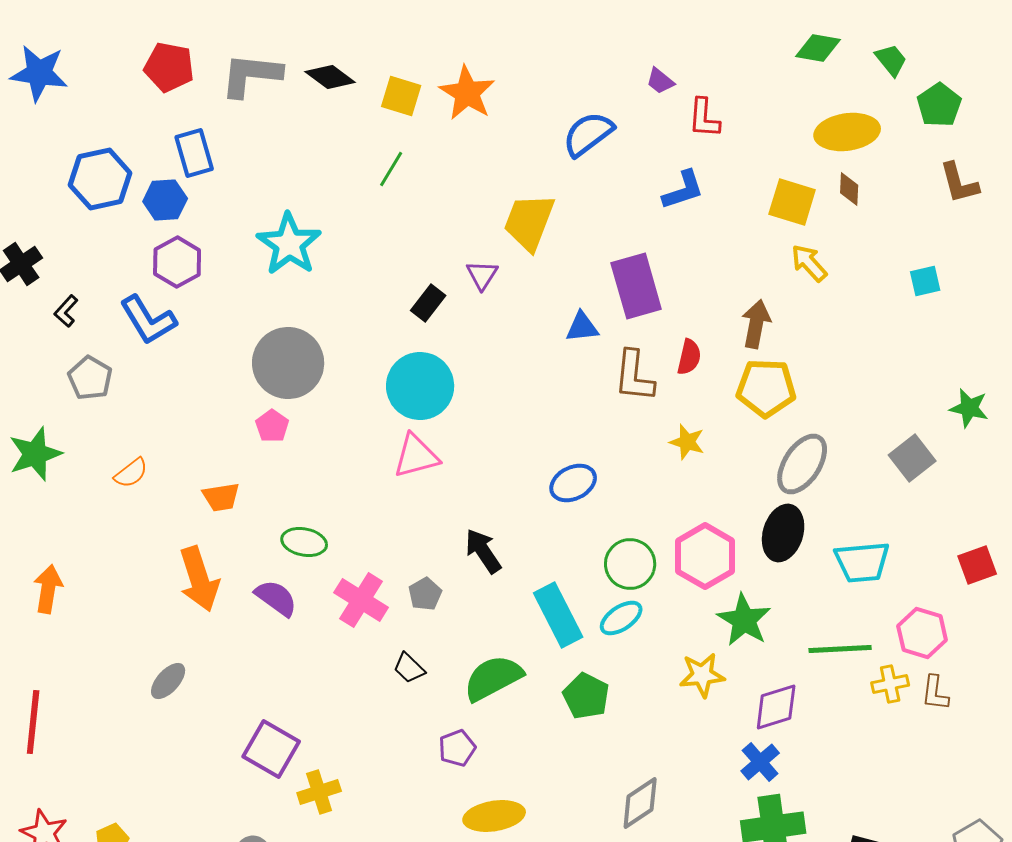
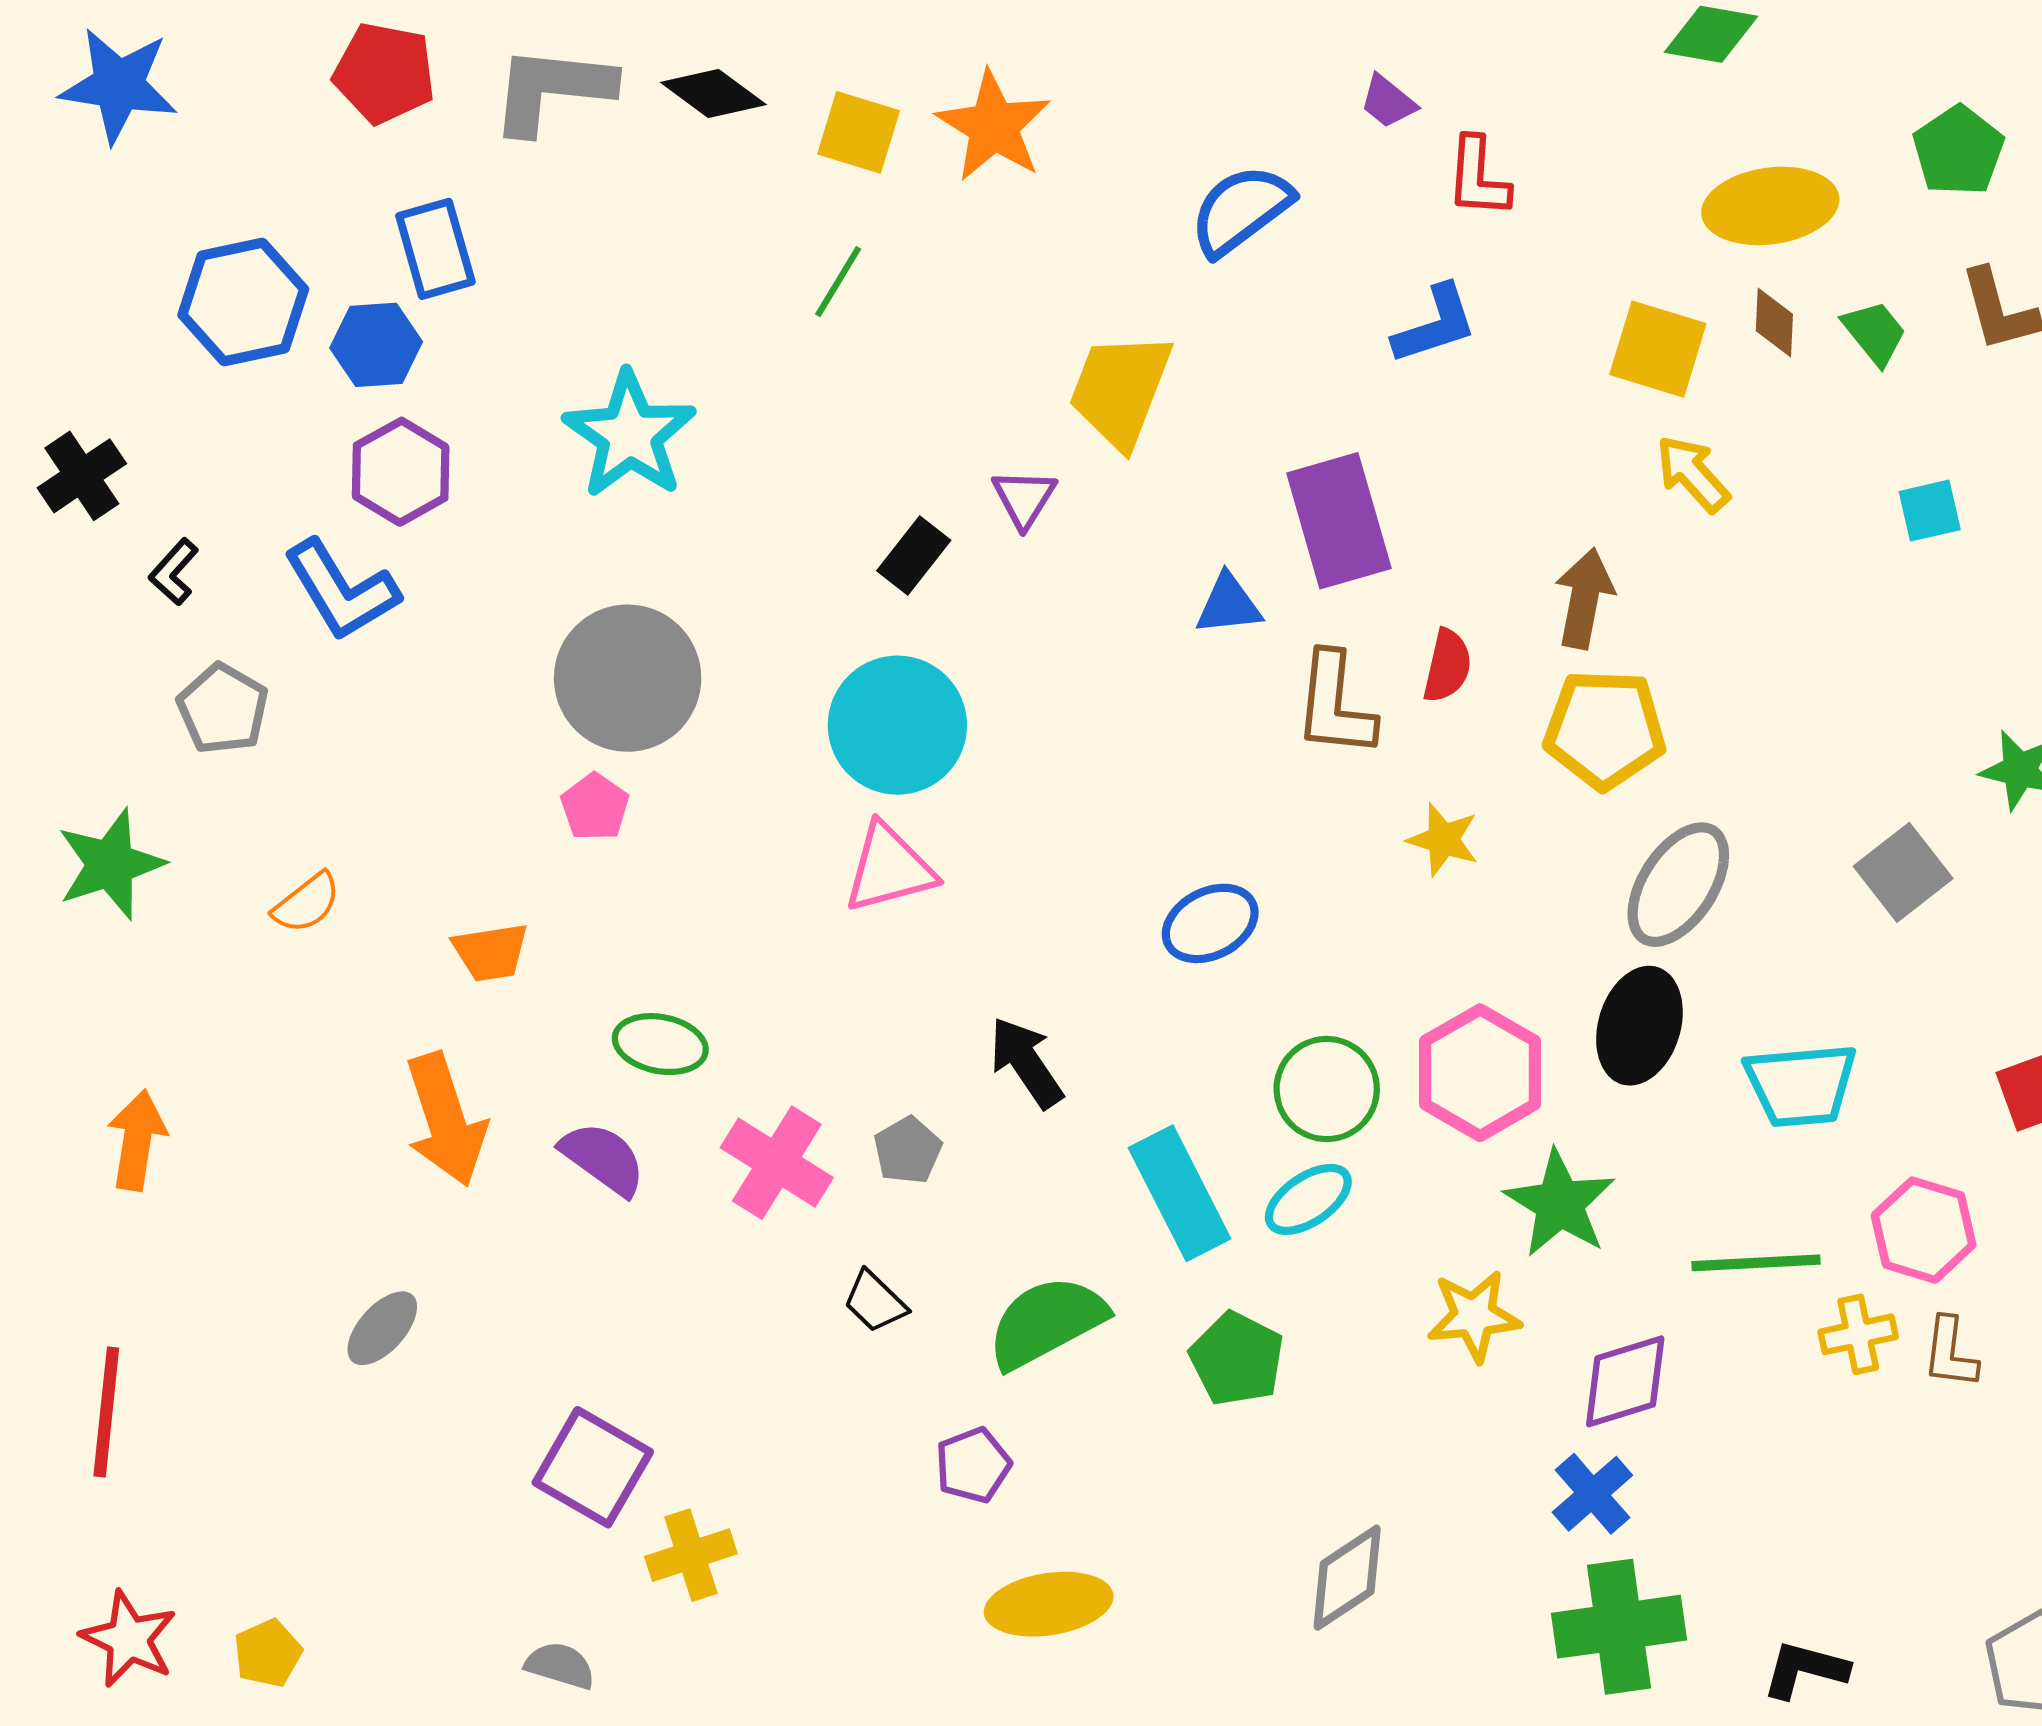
green trapezoid: (891, 60) -> (1875, 333), moved

